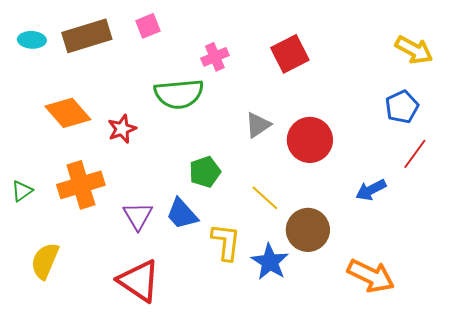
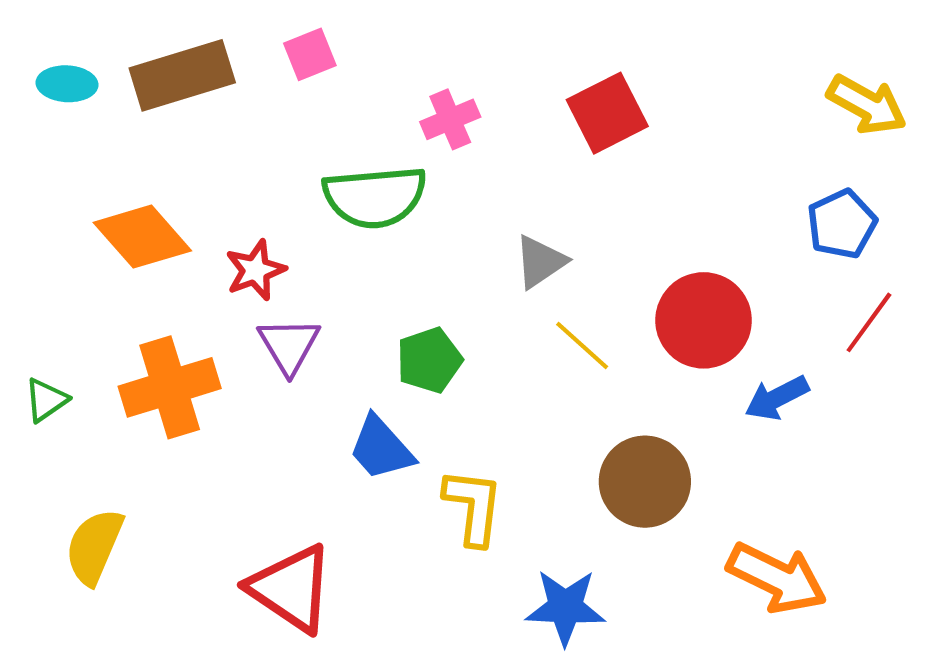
red circle: (310, 140) -> (704, 320), moved
yellow line: (265, 198) -> (582, 345), moved
purple triangle: (138, 216) -> (289, 345), moved
blue star: (270, 262) -> (565, 607), moved, turned -30

